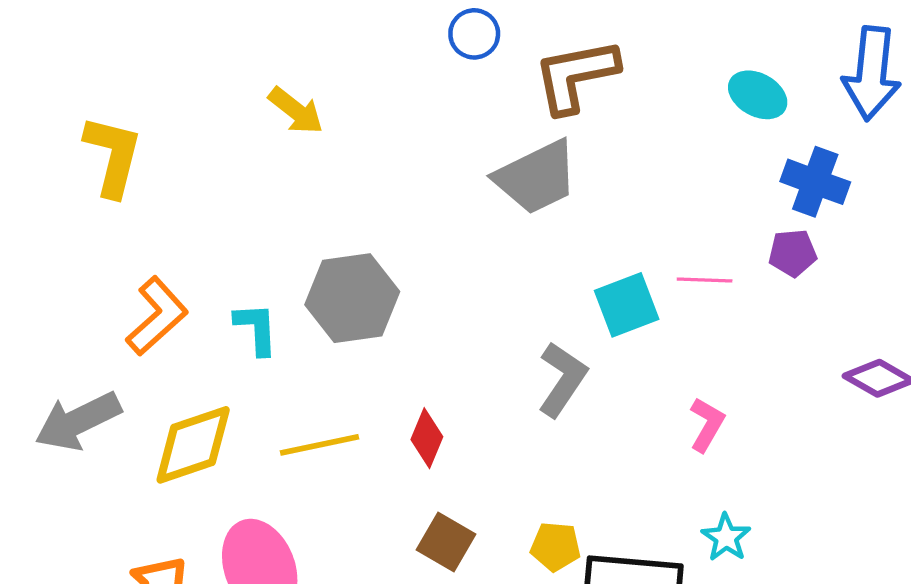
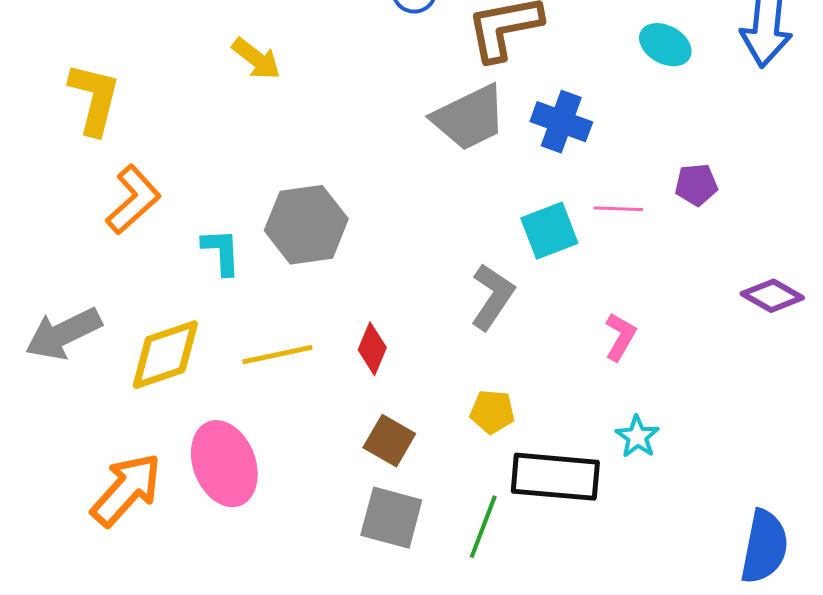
blue cross: (815, 182) -> (561, 122), moved
orange L-shape: (157, 316) -> (133, 200), moved
yellow pentagon: (556, 546) -> (492, 412), moved

